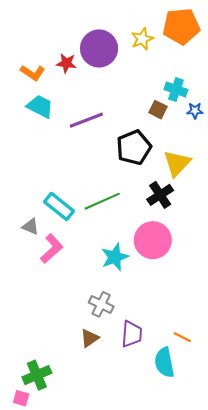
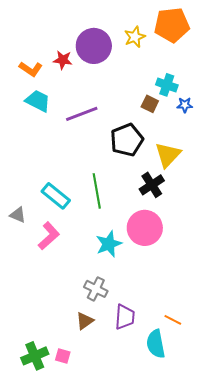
green line: (102, 201) -> (97, 191), turned -76
gray triangle: (31, 227) -> (18, 215), moved
pink square: (21, 398) -> (63, 356), moved

